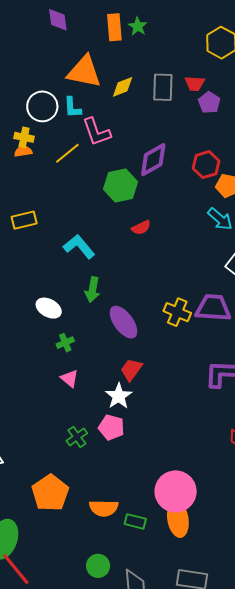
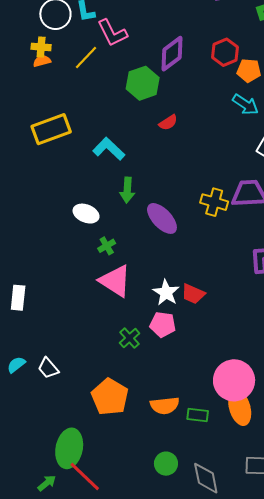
yellow rectangle: (24, 220) -> (51, 129), size x1.5
red trapezoid: (131, 370) -> (193, 294), moved, turned -95
pink triangle: (70, 378) -> (115, 281), size x1.8

